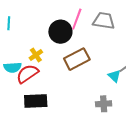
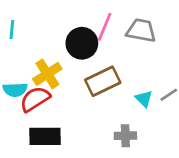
yellow cross: (36, 55) -> (47, 74), size x1.5
cyan triangle: (114, 76) -> (144, 99), moved
gray cross: (104, 104) -> (125, 136), moved

